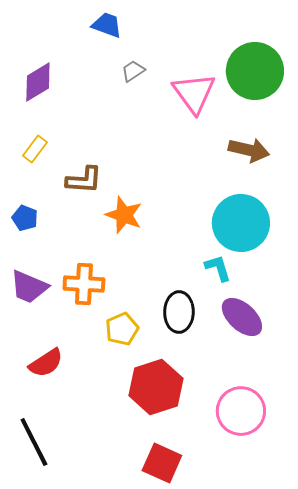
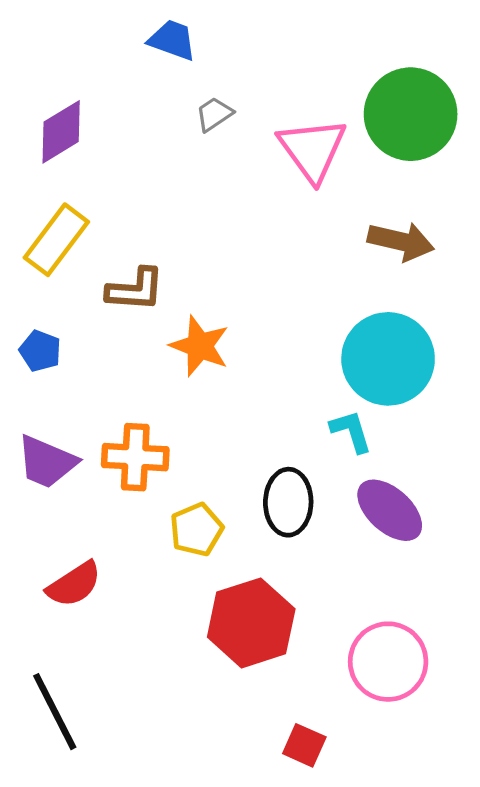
yellow rectangle: (35, 149) -> (56, 240), size x1.6
red square: (162, 463) -> (304, 745), moved, size x0.7

